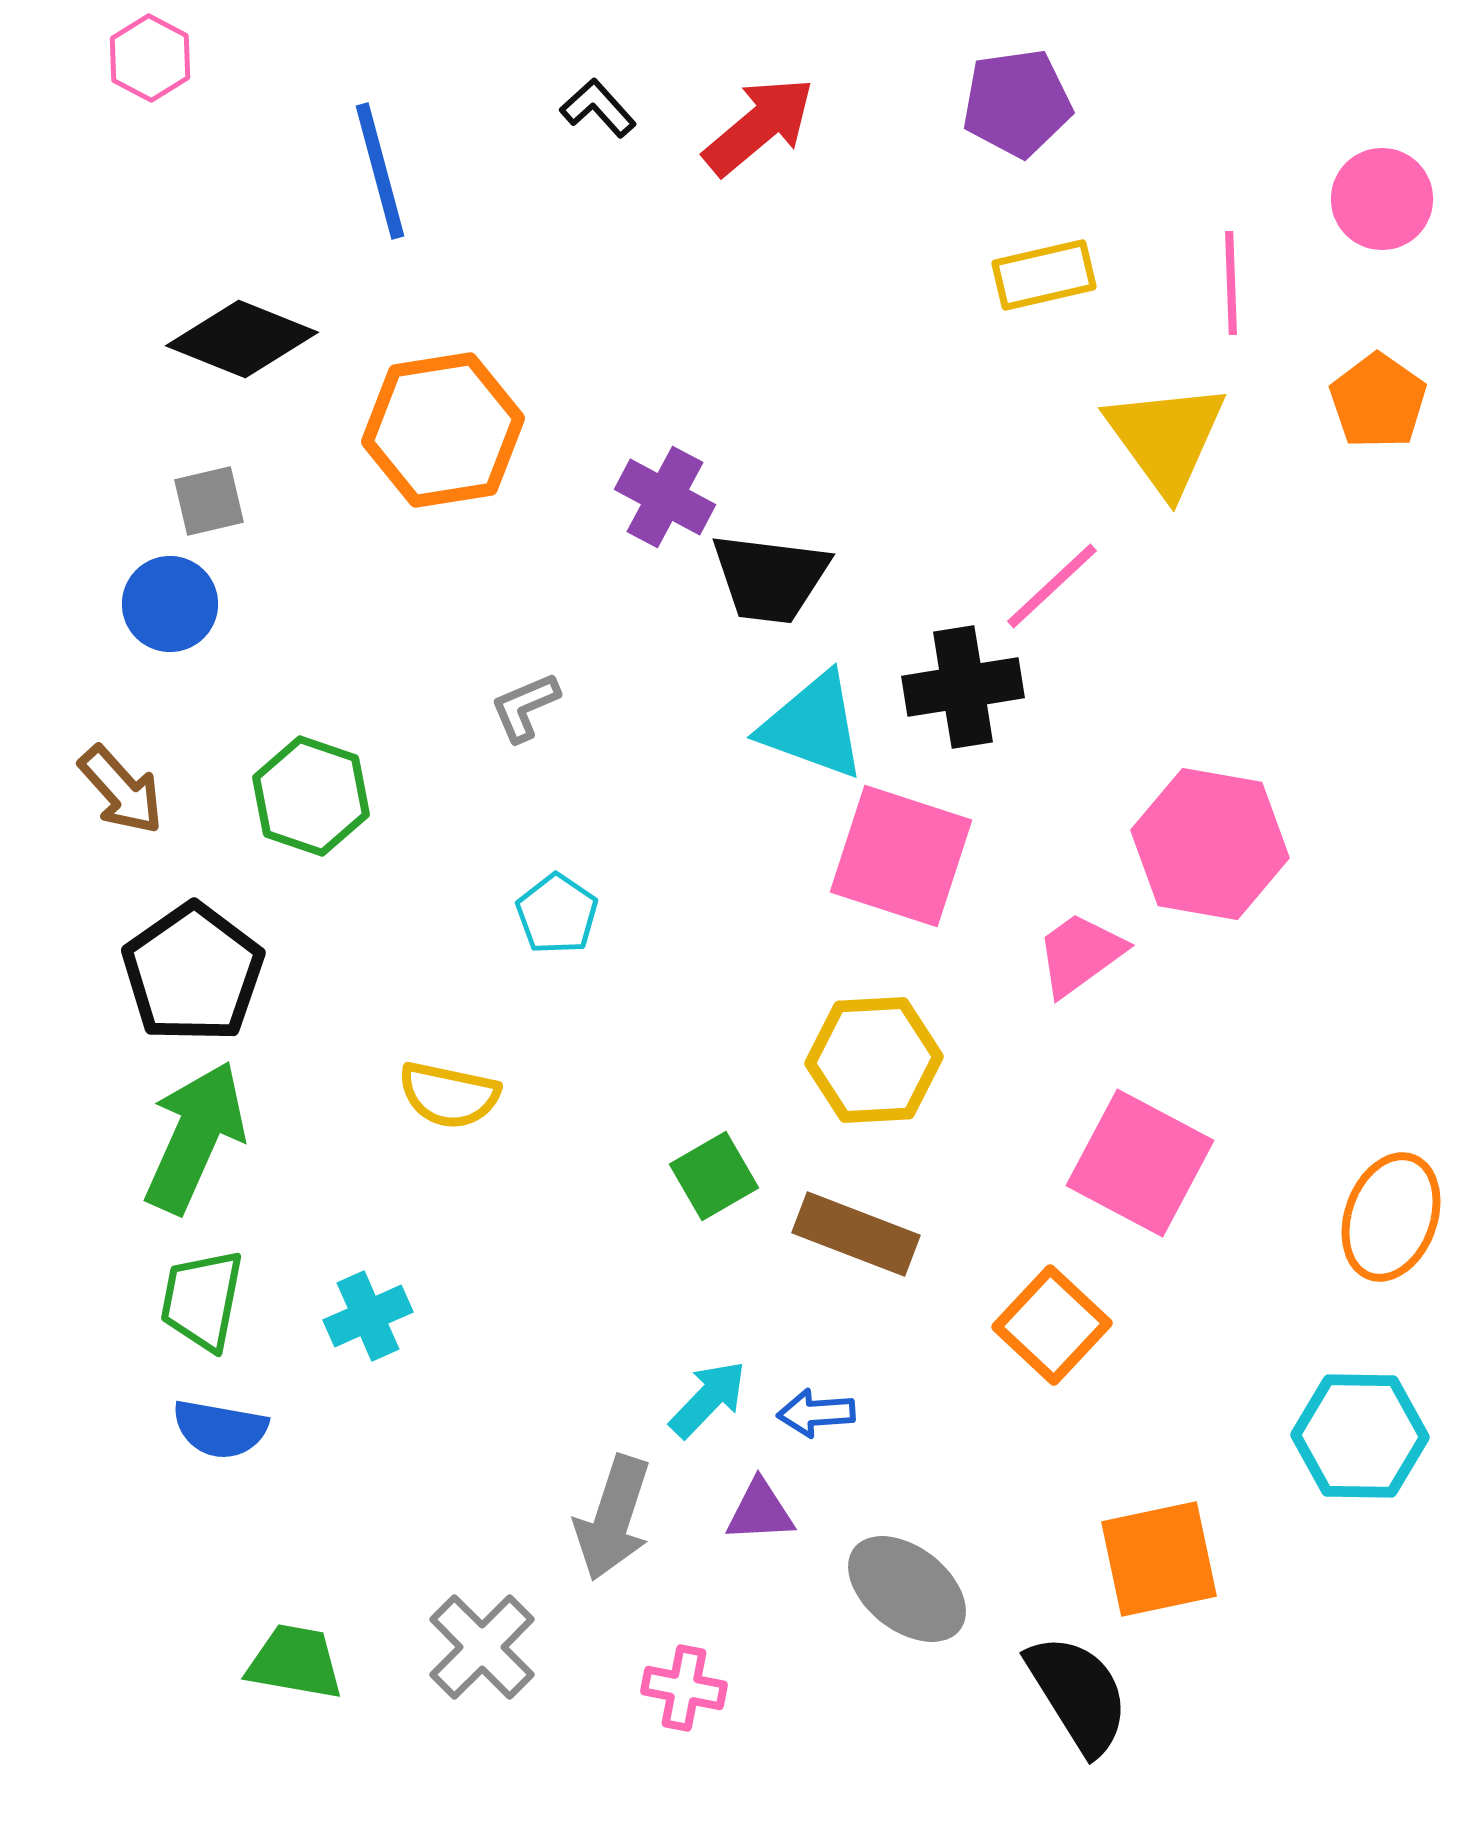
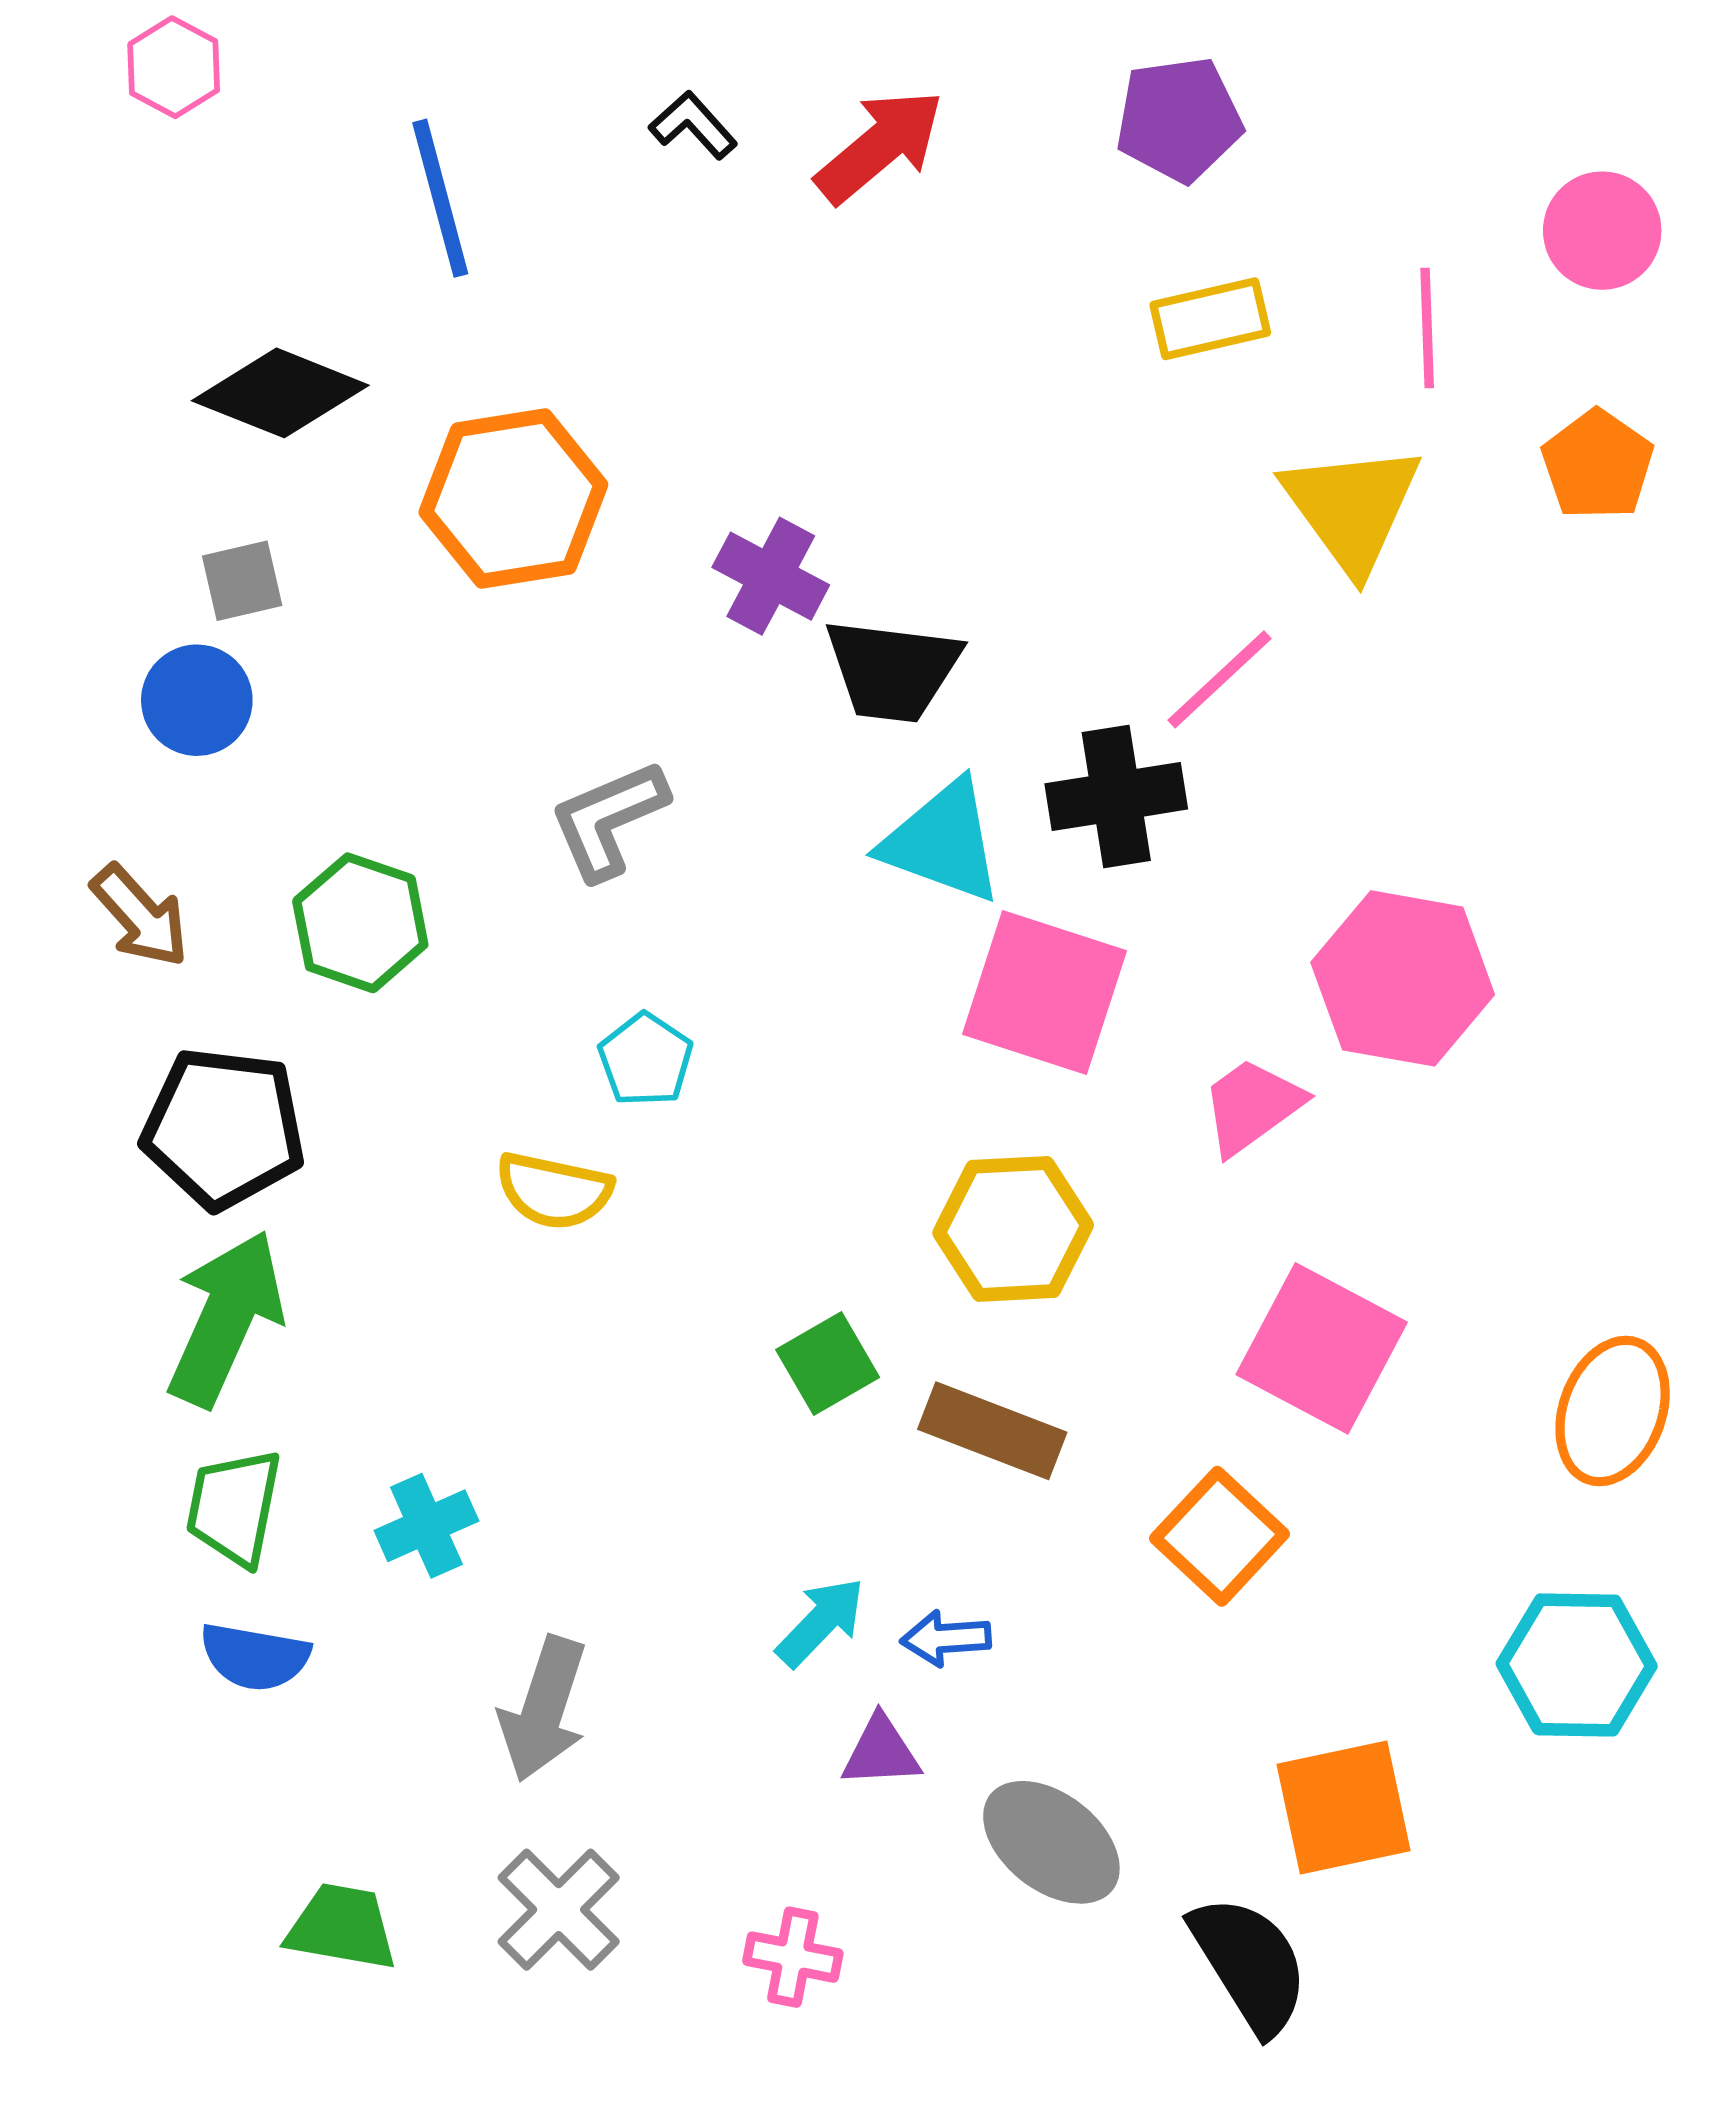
gray L-shape: (525, 707) -> (608, 820), size x1.5
black pentagon: (193, 973) -> (224, 1128), turned -30
yellow semicircle: (449, 1095) -> (554, 1191), moved
gray arrow: (613, 1518) -> (544, 1709), moved

